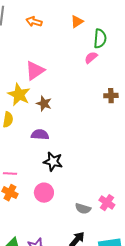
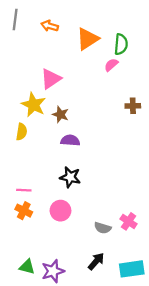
orange triangle: (77, 22) -> (87, 39), moved, size x1.6
purple semicircle: (40, 135) -> (70, 140), moved

